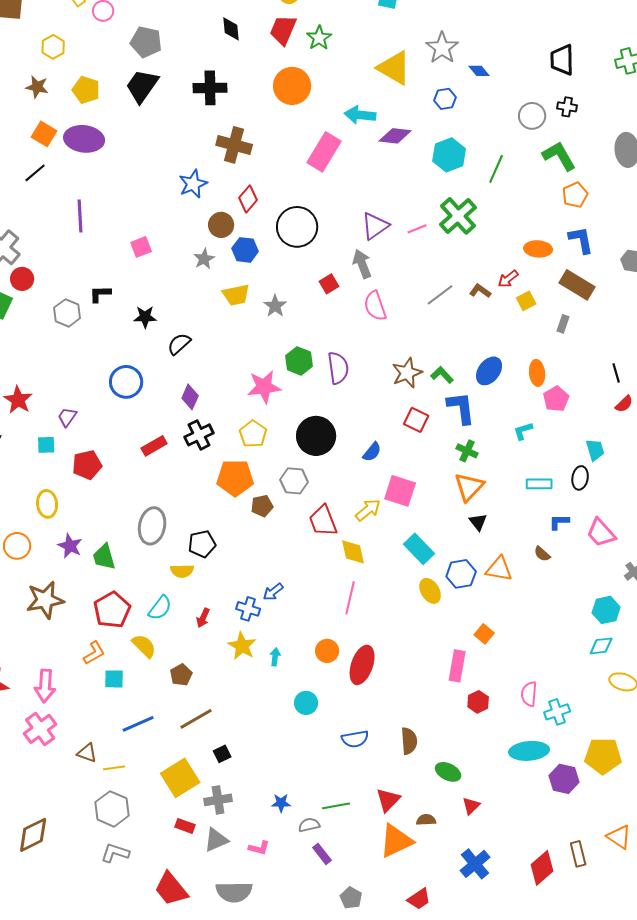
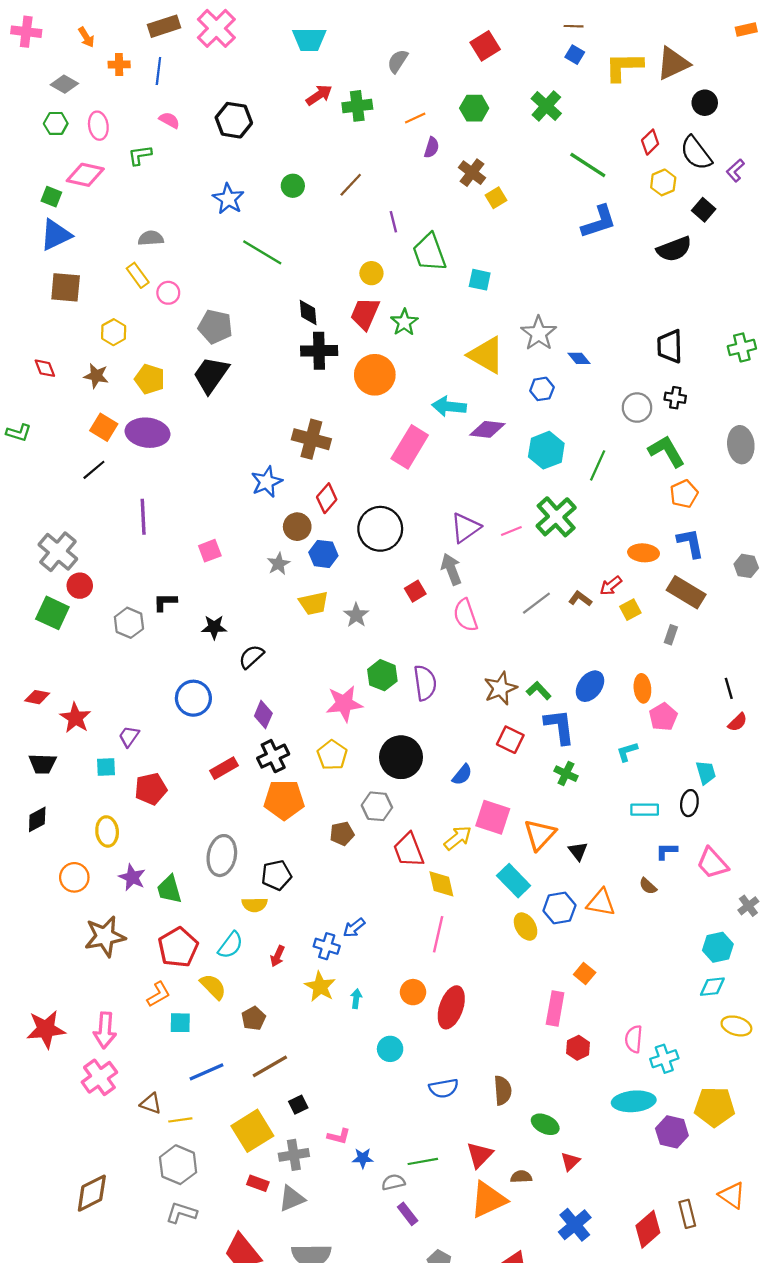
black cross: (210, 88) -> (319, 351), moved
orange pentagon: (235, 478) -> (284, 800), moved
orange triangle: (469, 487) -> (540, 835), moved
pink L-shape: (259, 848) -> (339, 1136), moved

